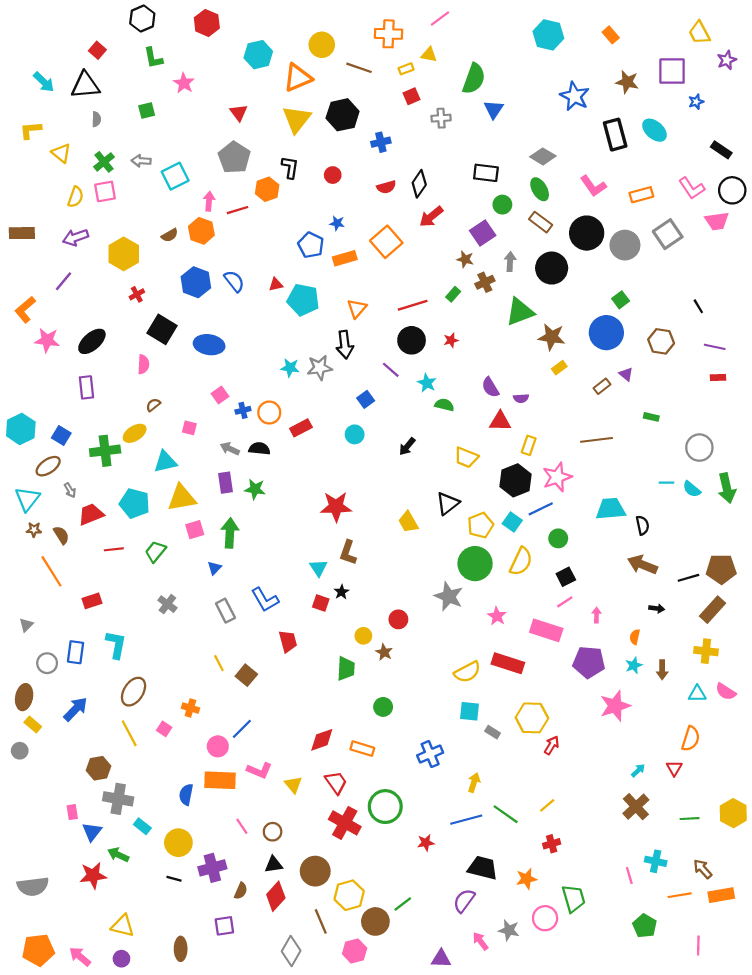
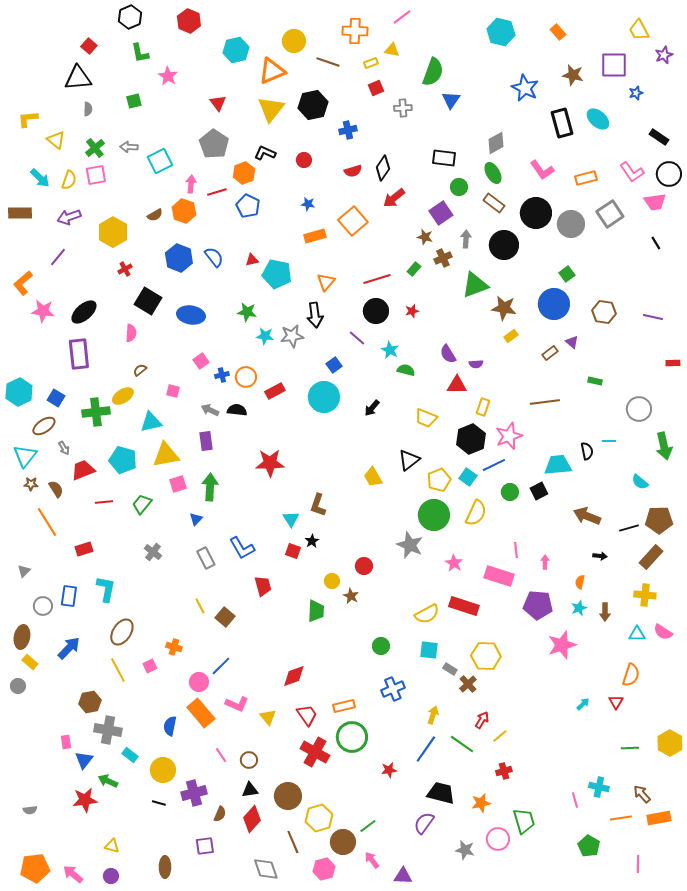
cyan arrow: (44, 82) -> (40, 178), moved
gray diamond: (543, 156) -> (496, 143), turned -60
black L-shape: (290, 167) -> (265, 153), turned -75
blue pentagon: (311, 245) -> (248, 206), moved
black line: (698, 306) -> (656, 243), moved
red rectangle: (718, 378) -> (673, 363), moved
purple rectangle: (86, 387) -> (79, 354), size x1.4
cyan circle: (355, 434) -> (324, 397), size x1.8
green star: (255, 489) -> (247, 312), moved
cyan semicircle: (692, 489) -> (640, 482), moved
red star: (336, 507) -> (270, 463), moved
black semicircle: (642, 525) -> (587, 451), moved
black square: (566, 577) -> (539, 491), moved
pink line: (565, 602) -> (516, 550), turned -63
green circle: (383, 707) -> (381, 646), moved
pink square: (164, 729) -> (150, 666), turned 32
red arrow: (552, 745) -> (482, 720), moved
orange rectangle: (362, 749) -> (344, 706), moved, turned -30
orange rectangle: (220, 780) -> (201, 713), turned 48
brown cross: (636, 807) -> (468, 684), moved, size x0.7
blue line: (466, 820) -> (426, 749), turned -40
gray semicircle: (33, 886) -> (30, 810), size x0.5
yellow triangle: (123, 926) -> (112, 846), size x0.7
pink arrow: (480, 941) -> (372, 860), moved
gray diamond: (291, 951) -> (266, 869), turned -48

